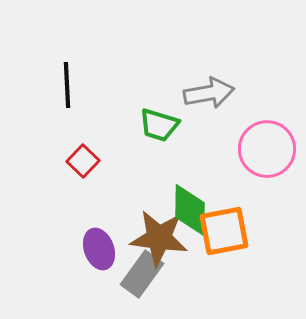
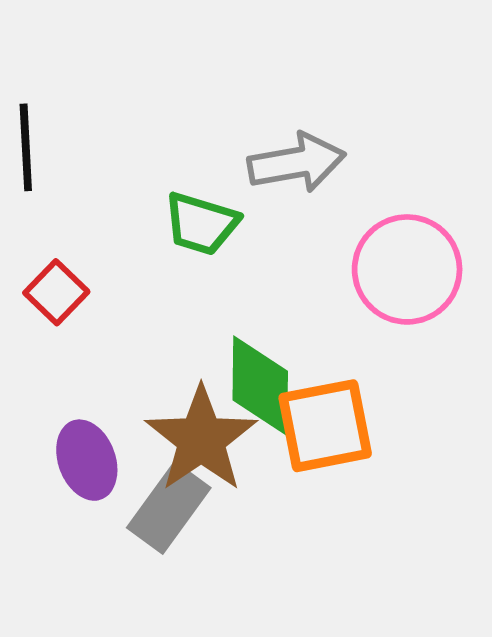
brown star: (159, 238) -> (201, 439), turned 30

